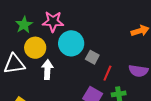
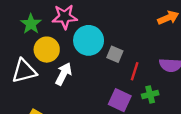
white arrow: (47, 70) -> (64, 74), turned 30

